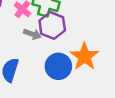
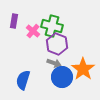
gray arrow: (32, 34) -> (54, 63), moved

